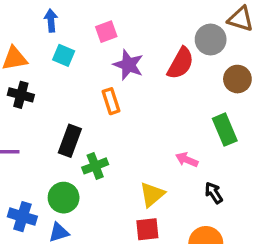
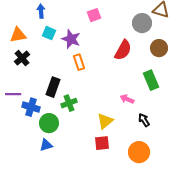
pink square: (106, 32) -> (94, 15), moved
red semicircle: (181, 63) -> (123, 50), moved
purple star: (128, 65) -> (71, 39), moved
black cross: (21, 95) -> (22, 58), turned 35
blue cross: (22, 217) -> (31, 107), moved

